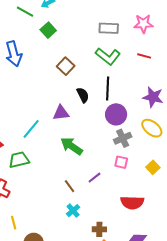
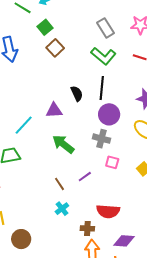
gray rectangle: (109, 28) -> (106, 28), turned 54
brown square: (66, 66) -> (55, 48), moved
gray cross: (123, 138) -> (102, 139), moved, turned 36
red semicircle: (132, 203) -> (108, 211), moved

